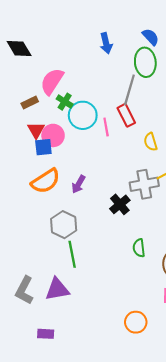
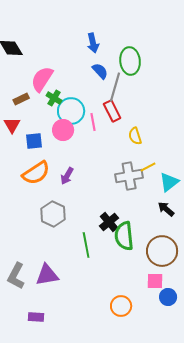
blue semicircle: (151, 37) -> (100, 71), moved
red triangle: (36, 130) -> (12, 125), moved
pink circle: (53, 135) -> (63, 130), moved
black cross: (120, 204) -> (109, 222), moved
green semicircle: (139, 248) -> (124, 236), size x1.6
green line: (72, 254) -> (86, 245), moved

